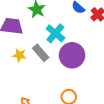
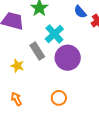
yellow star: (19, 55) -> (17, 66), moved

